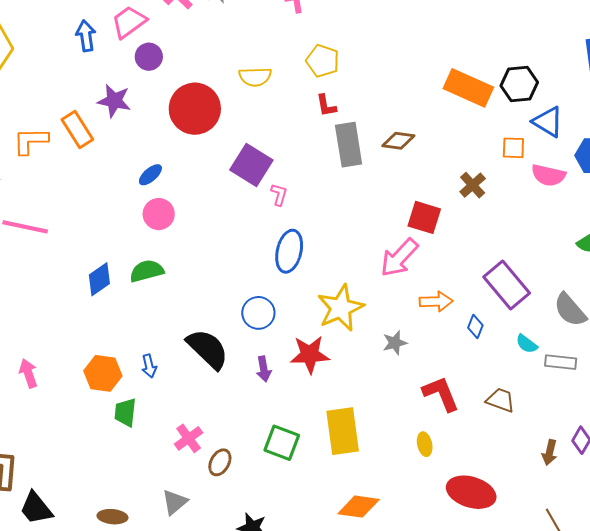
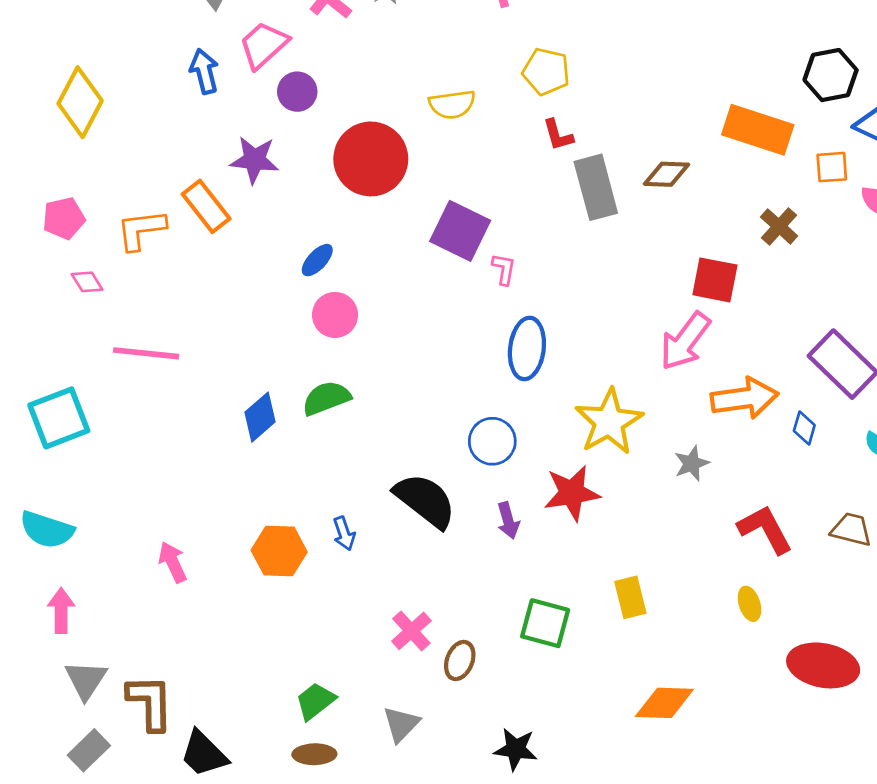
orange rectangle: (468, 88) -> (758, 130), moved
orange arrow: (436, 301) -> (744, 398), size x1.4
green trapezoid: (125, 412) -> (315, 701), moved, turned 52
yellow rectangle: (343, 431) -> (630, 597), size x0.6

